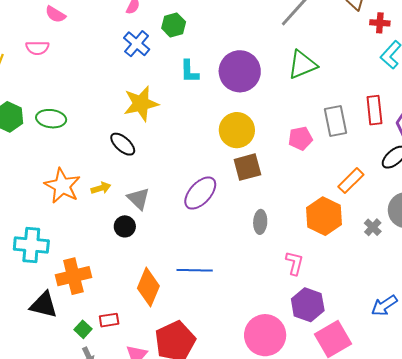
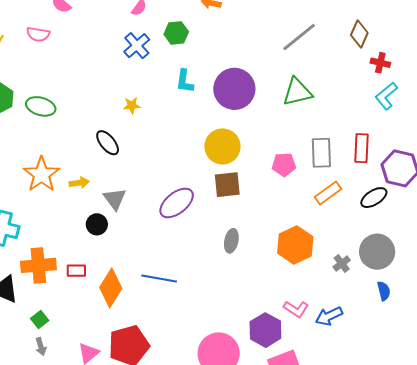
yellow star: (141, 104) -> (132, 105), size x0.5
orange rectangle: (351, 181) -> (328, 193), moved
pink L-shape: (295, 263) -> (296, 309), moved, turned 100
blue arrow: (384, 305) -> (329, 316), moved
red rectangle: (109, 320) -> (76, 271), moved

